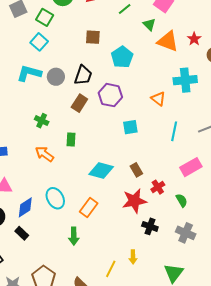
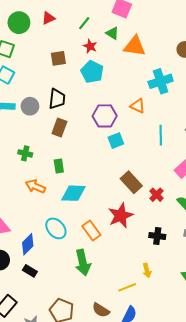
red star: (194, 39) -> (90, 46), moved
purple hexagon: (110, 95) -> (105, 116), moved
brown rectangle: (136, 170) -> (131, 182), size x1.5
cyan diamond: (101, 171) -> (73, 193), moved
red star: (134, 201) -> (121, 216), moved
orange rectangle: (89, 207) -> (91, 230), turned -60
green arrow: (74, 236) -> (83, 263), size x1.4
yellow line: (111, 269) -> (127, 287), turned 54

